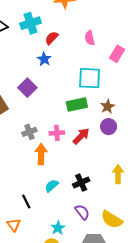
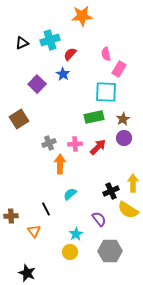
pink rectangle: (117, 54) -> (119, 69), moved
purple square: (27, 88) -> (37, 84), moved
black cross: (81, 183) -> (111, 191), moved
yellow semicircle: (112, 219) -> (128, 210), moved

